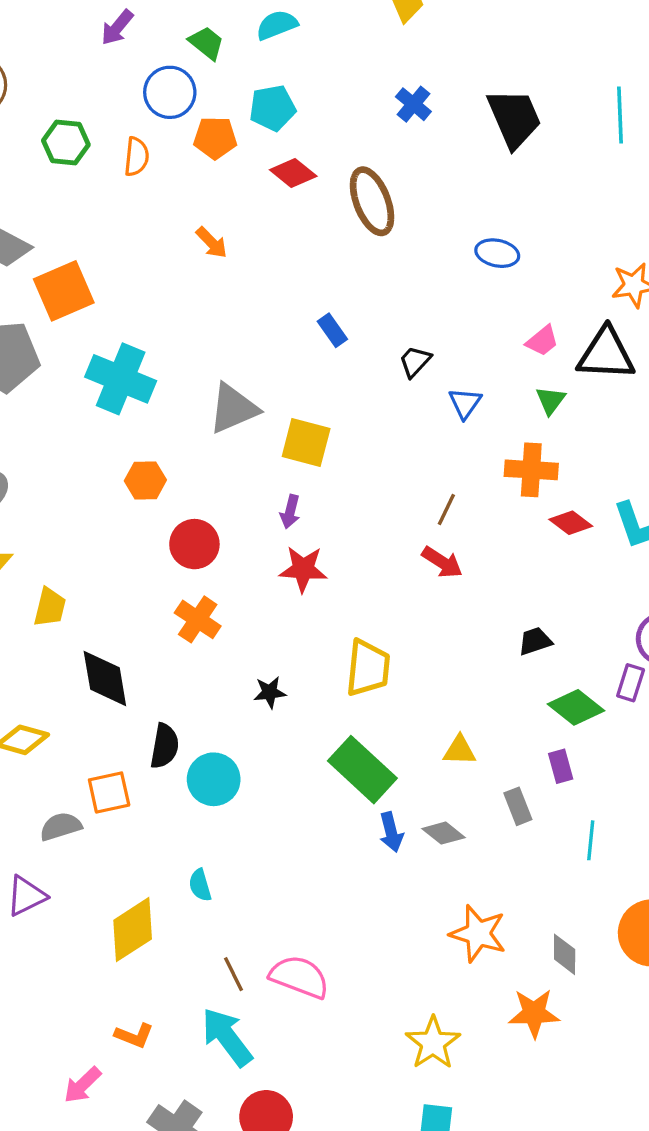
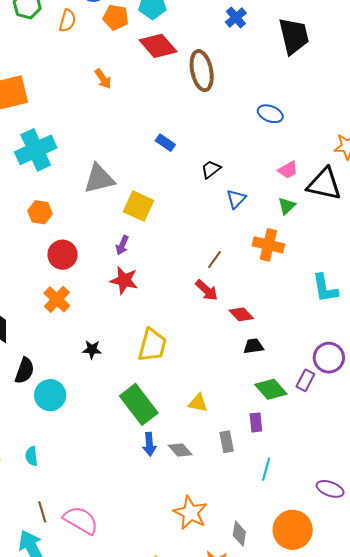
red diamond: (293, 173) -> (158, 46), size x1.4
blue rectangle: (332, 330) -> (165, 143), turned -30
cyan cross: (121, 379) -> (36, 150), turned 33
red diamond: (571, 523) -> (241, 314), moved

